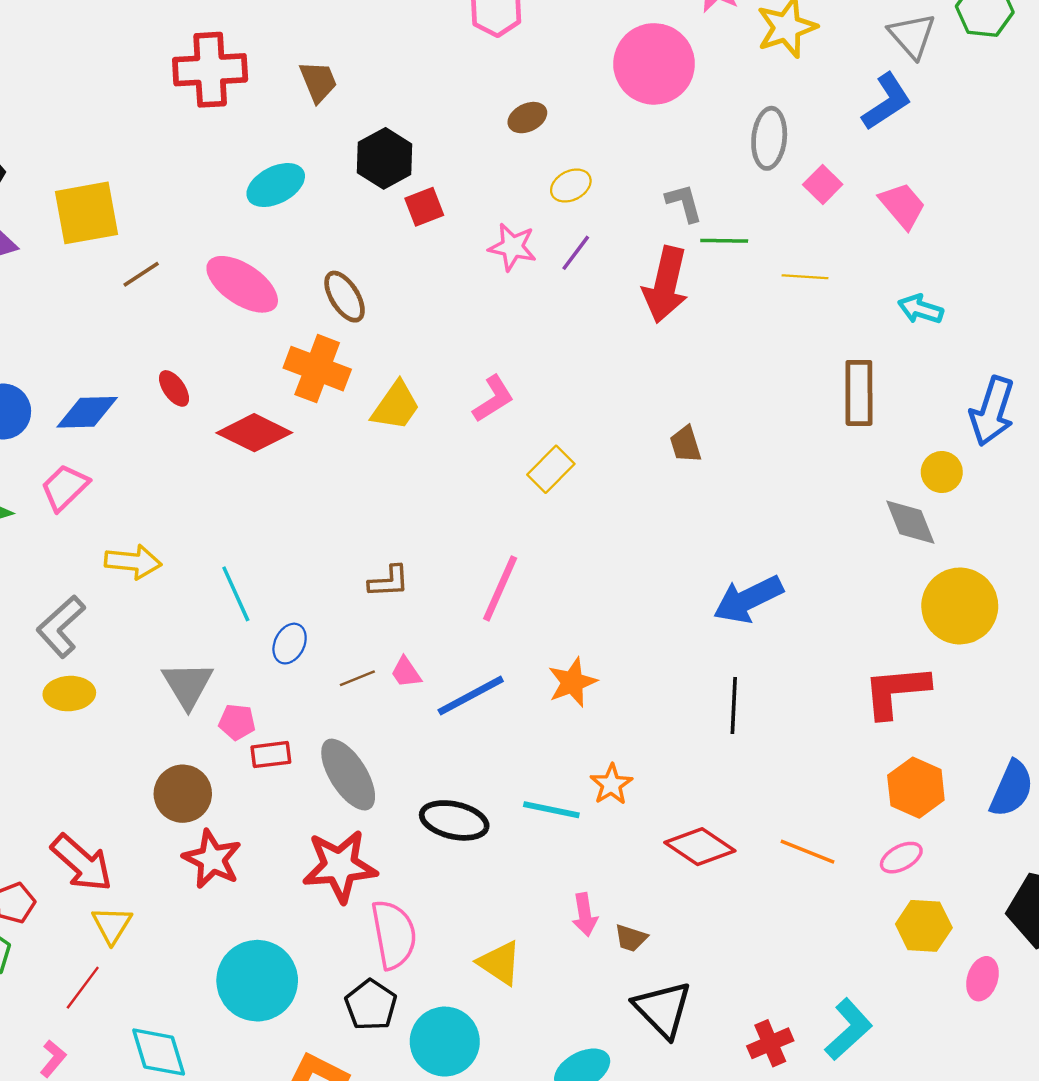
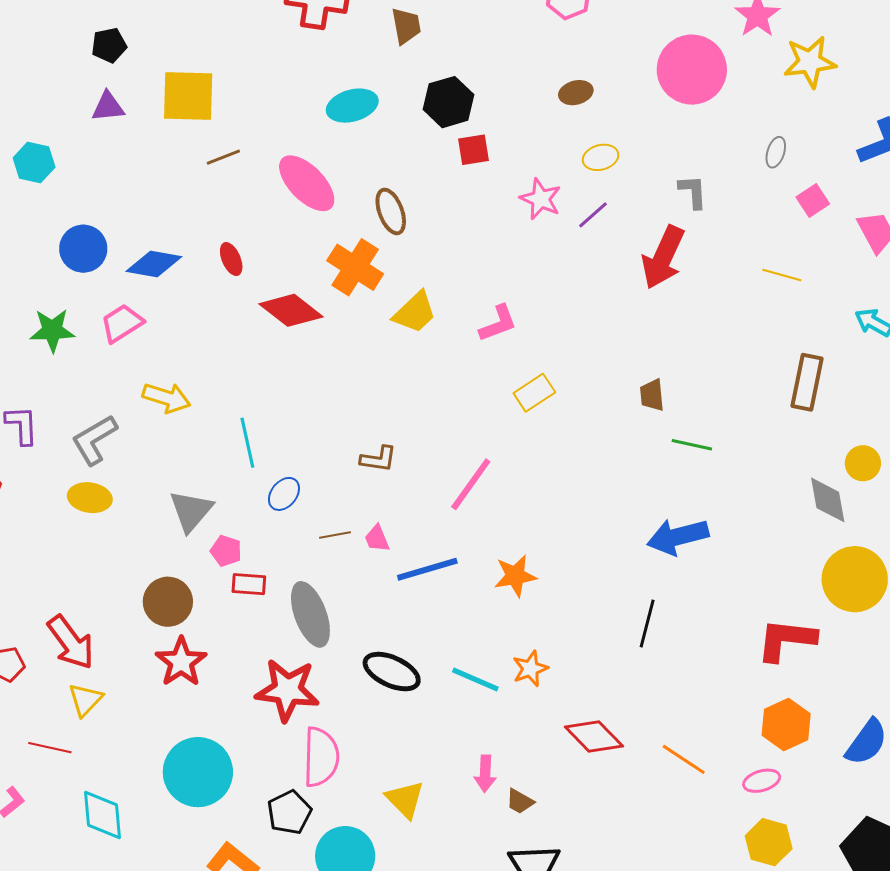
gray ellipse: (769, 138) -> (776, 152), size x0.6
green line: (724, 241) -> (692, 445), moved
red line: (83, 988) -> (50, 748), turned 54

